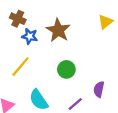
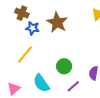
green circle: (66, 69) -> (64, 66), moved

